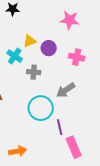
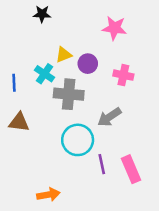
gray cross: (34, 72) -> (69, 94), size x1.6
pink rectangle: (74, 147) -> (131, 169), moved

